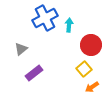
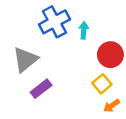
gray triangle: (21, 49) -> (25, 60), size x1.6

